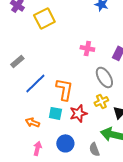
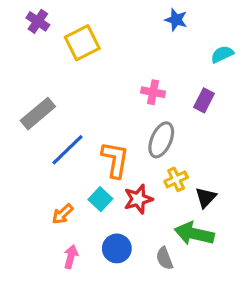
gray rectangle: (17, 61) -> (38, 114), size x1.5
gray ellipse: (104, 77) -> (161, 140), moved, turned 55
cyan square: (55, 113) -> (100, 199), turned 32
orange arrow: (32, 122) -> (63, 214), turned -64

